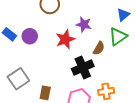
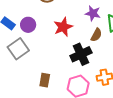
purple star: (84, 24) -> (93, 13), moved
gray square: (18, 79) -> (18, 49), moved

